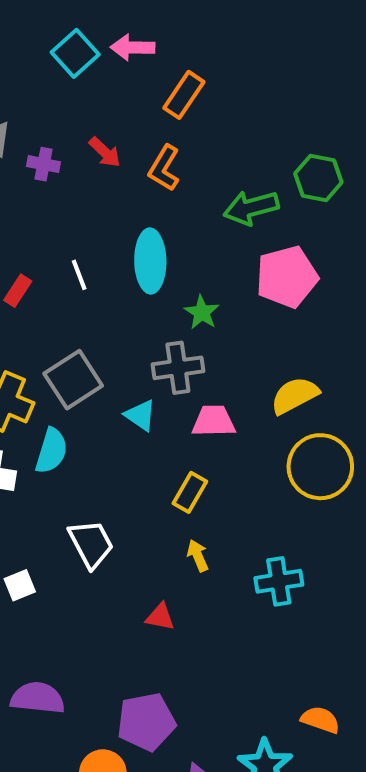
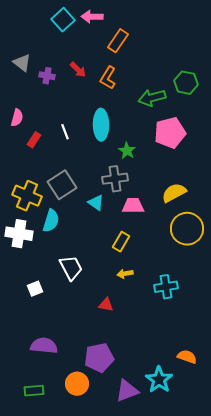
yellow arrow: (198, 556) -> (125, 274), turned -77

